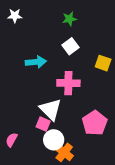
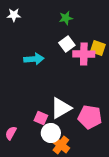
yellow square: (103, 63) -> (98, 48), moved
pink cross: (68, 83) -> (84, 54), moved
white triangle: (50, 109) -> (61, 108), moved, turned 45
pink pentagon: (95, 123) -> (90, 117), turned -30

